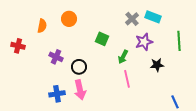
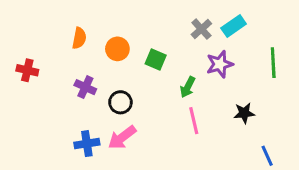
cyan rectangle: (153, 17) -> (234, 26), turned -56
orange circle: (69, 19) -> (117, 49), moved
orange semicircle: (42, 26) -> (79, 38), moved
black star: (157, 65) -> (244, 113), moved
pink arrow: (80, 90) -> (122, 137), turned 66

